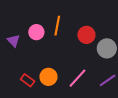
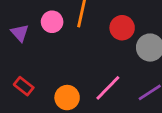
orange circle: (48, 77) -> (67, 98), moved
red rectangle: (28, 80) -> (24, 86), moved

